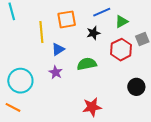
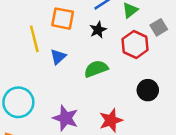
orange square: (67, 19) -> (63, 19), turned 30
purple star: (56, 72) -> (66, 118), moved, size x1.5
black circle: (136, 87) -> (148, 90), moved

